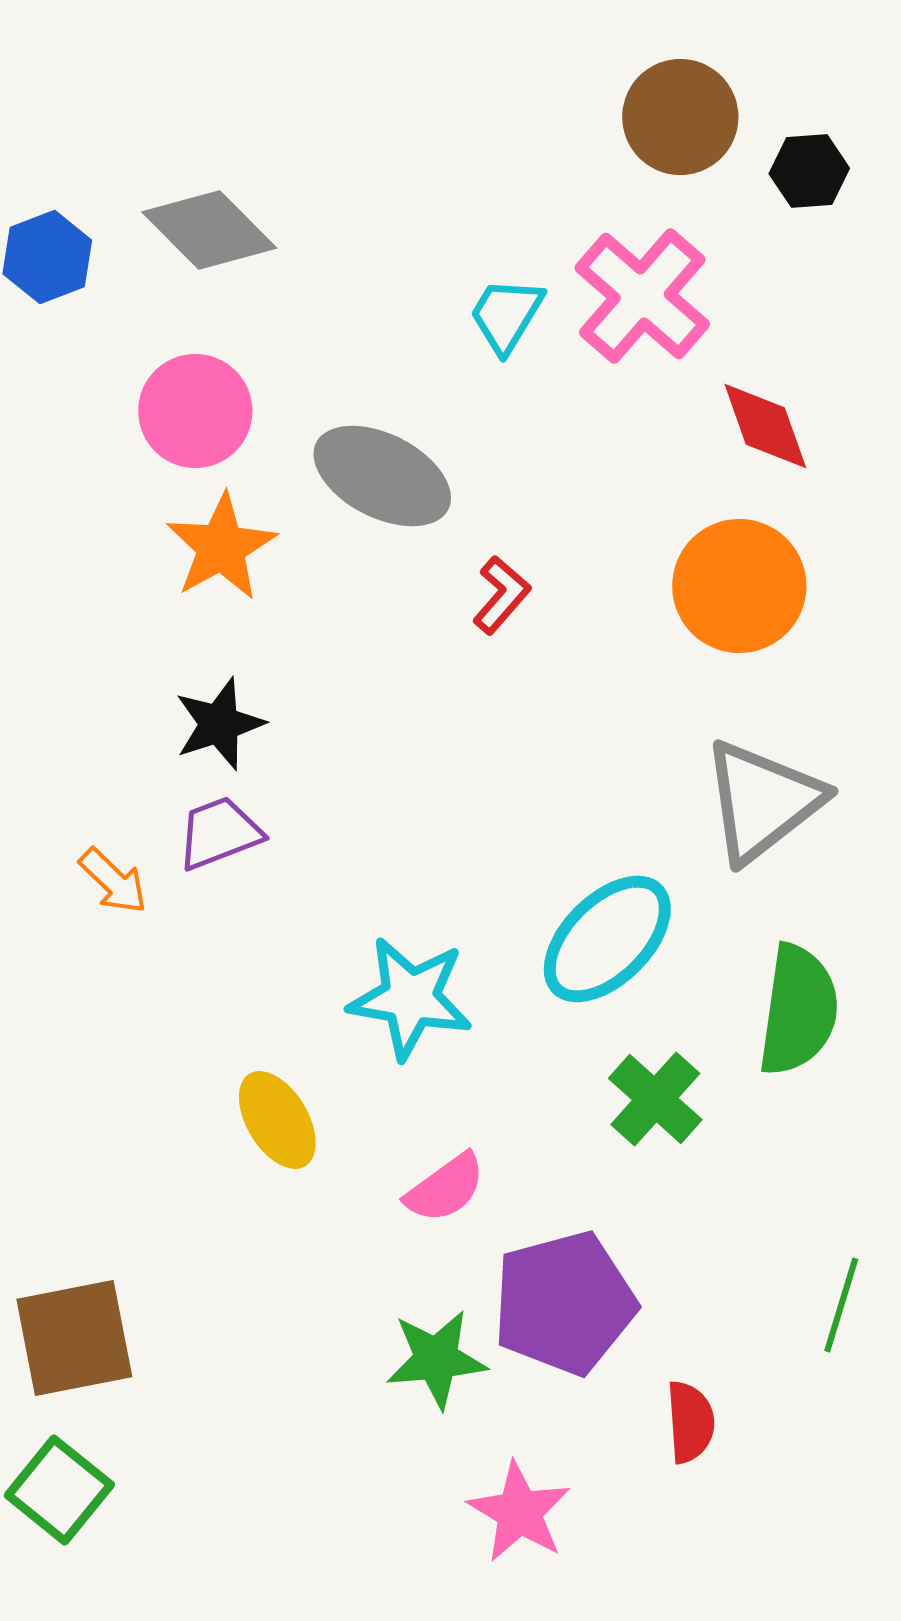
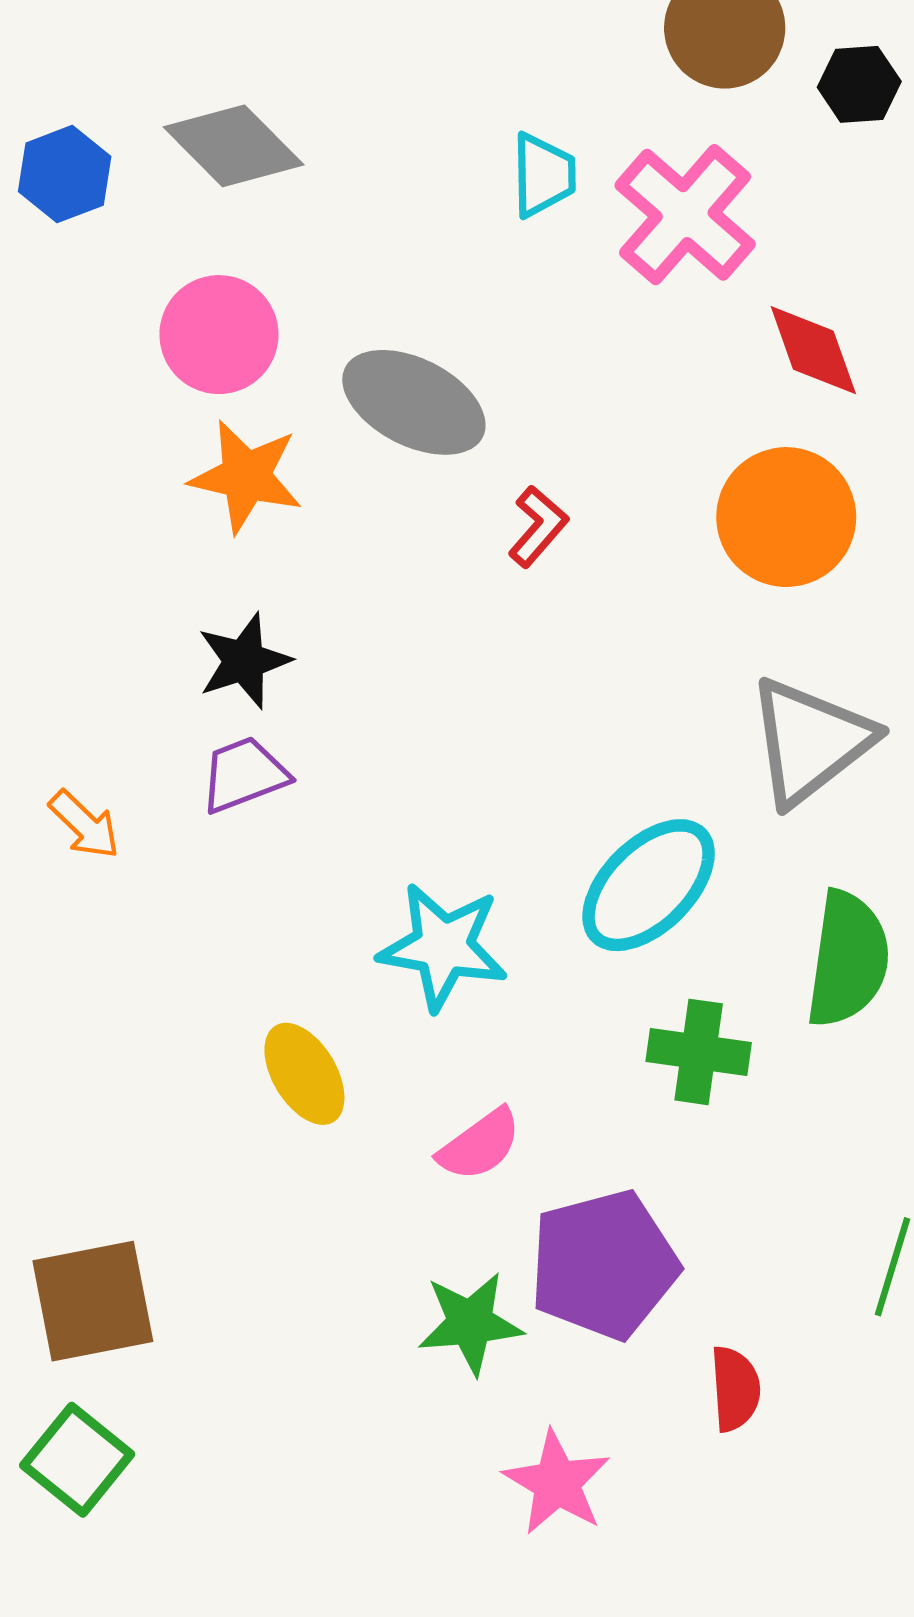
cyan trapezoid: (506, 315) -> (543, 175), moved, turned 148
orange star: (221, 547) -> (246, 476), turned -30
orange arrow: (113, 881) -> (84, 825), moved
green cross: (655, 1099) -> (699, 1052), turned -34

